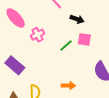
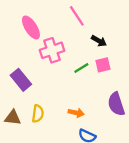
pink cross: (38, 35) -> (52, 50), size x1.5
pink square: (84, 39) -> (103, 65), turned -32

